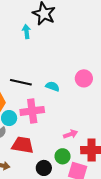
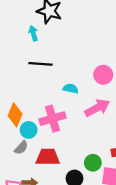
black line: (21, 82) -> (40, 64), moved
pink arrow: (70, 134) -> (97, 108), moved, size x1.6

